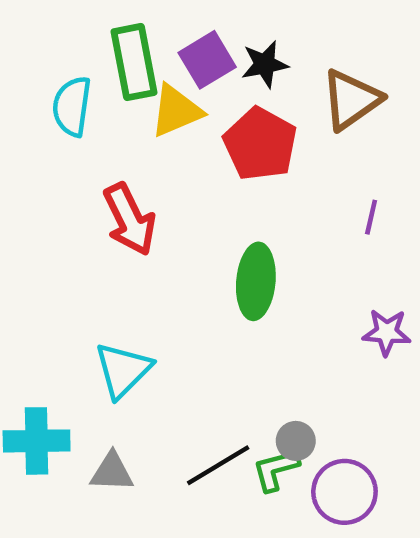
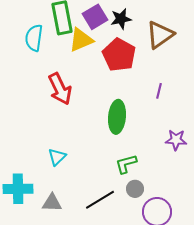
purple line: (371, 217) -> (159, 91), moved
cyan triangle: (123, 370) -> (57, 157), size x0.7
green L-shape: (276, 470) -> (126, 164), moved

